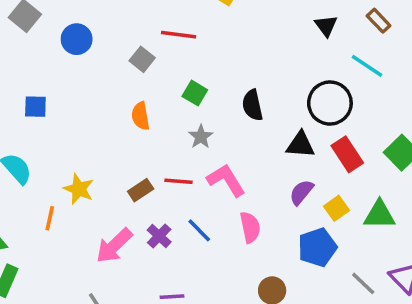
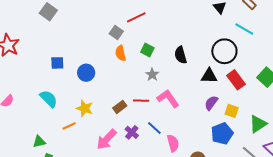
red line: (179, 35) -> (136, 17), turned -30
blue circle: (77, 39) -> (86, 73), moved
orange semicircle: (141, 116) -> (121, 53), moved
yellow square: (337, 208) -> (232, 111), turned -32
green triangle: (380, 215) -> (258, 124), moved, turned -30
orange line: (50, 218) -> (69, 126), turned 56
pink semicircle: (250, 227) -> (173, 143), moved

